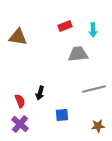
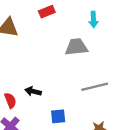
red rectangle: (65, 26) -> (47, 12), moved
black arrow: (40, 93) -> (33, 91), turned 88

